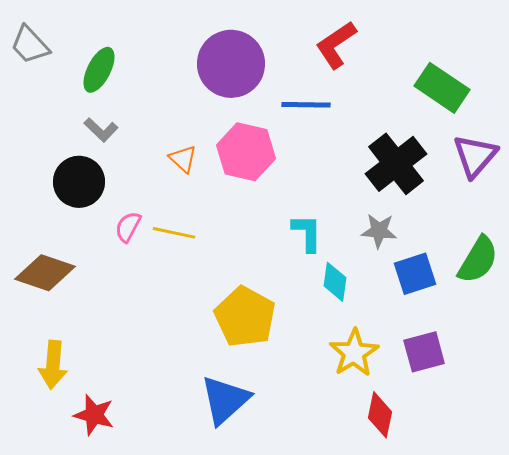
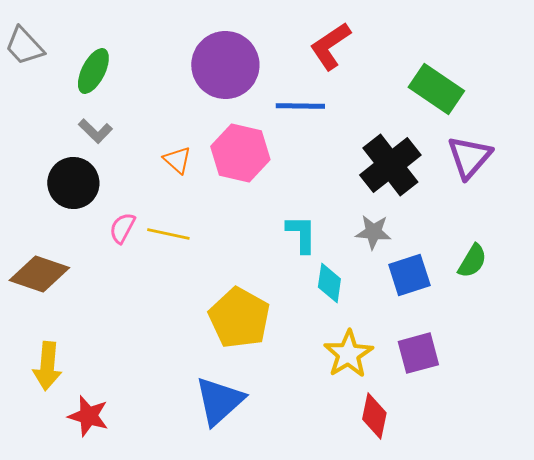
green semicircle: (478, 260) -> (472, 261), size x0.7

